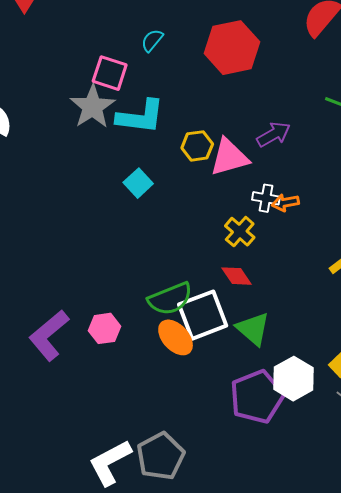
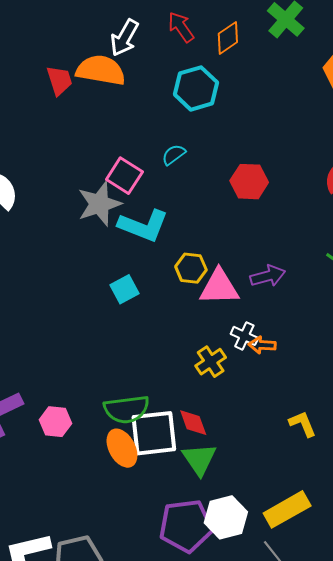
red hexagon: (232, 48) -> (249, 182), size x0.7
red diamond: (236, 276) -> (193, 423), moved

